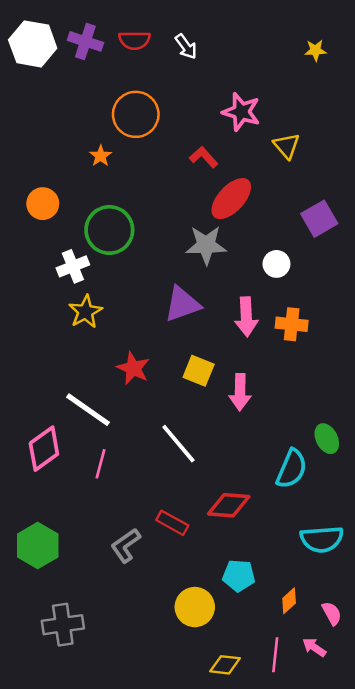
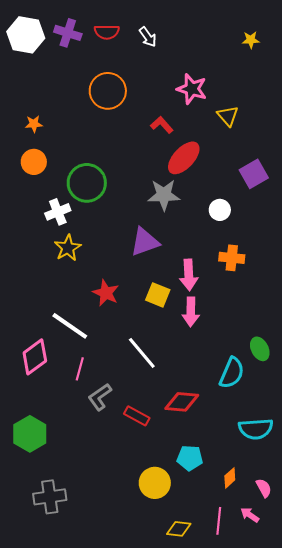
orange star: (101, 156) -> (34, 124), moved, turned 30
pink arrow: (246, 317) -> (189, 275), moved
gray L-shape: (126, 545) -> (100, 397), moved

